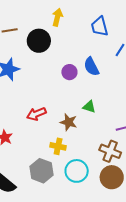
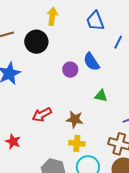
green triangle: (89, 107) -> (101, 96), moved
yellow cross: (58, 146) -> (77, 143), moved

